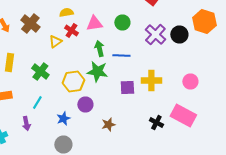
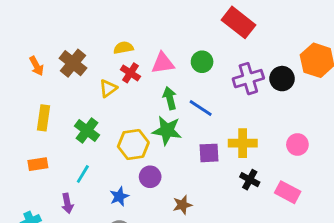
purple cross: (155, 34) -> (248, 79), turned 30
blue line: (121, 56) -> (201, 108), turned 30
pink rectangle: (183, 116) -> (288, 192), size x0.7
black cross: (156, 122) -> (250, 180), moved

